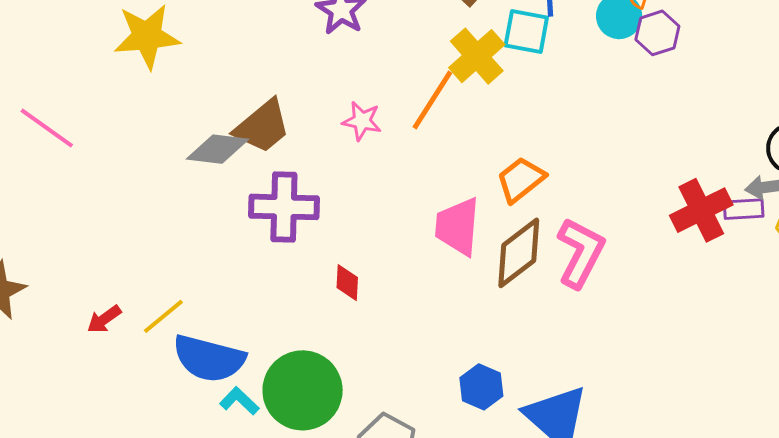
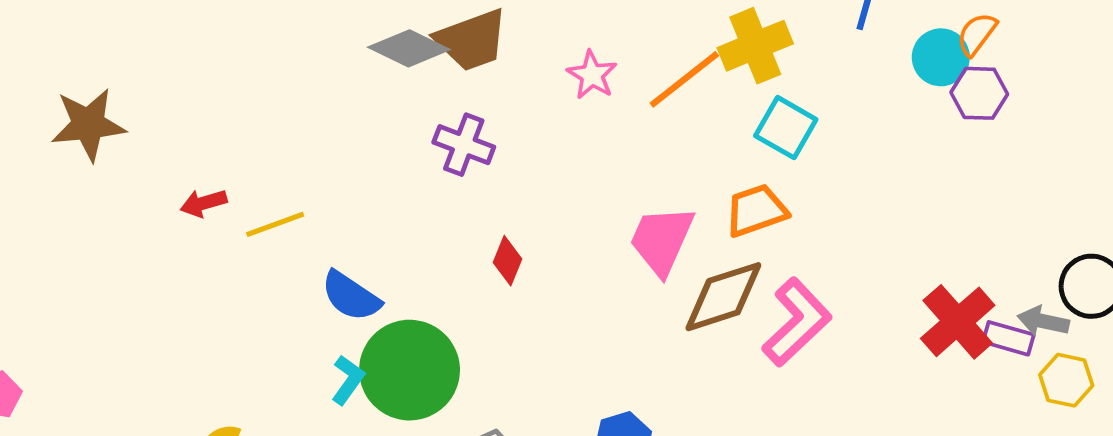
cyan square: (526, 32) -> (786, 128), moved
purple cross: (284, 207) -> (464, 145), size x0.7
red cross: (701, 210) -> (958, 322), turned -34
blue semicircle: (209, 358) -> (351, 296), moved, size x0.7
cyan L-shape: (239, 401) -> (348, 380), moved, turned 63

